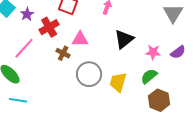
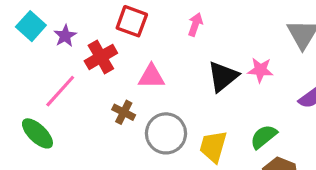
pink star: (153, 52) -> (260, 70), moved
brown cross: (63, 53) -> (124, 112), moved

